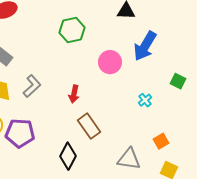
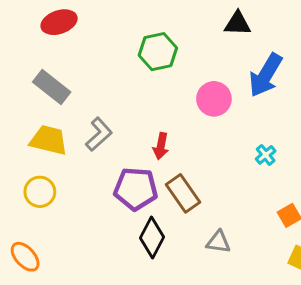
purple pentagon: (20, 133) -> (136, 189), moved
gray triangle: (129, 159) -> (218, 242), moved, size x0.7

